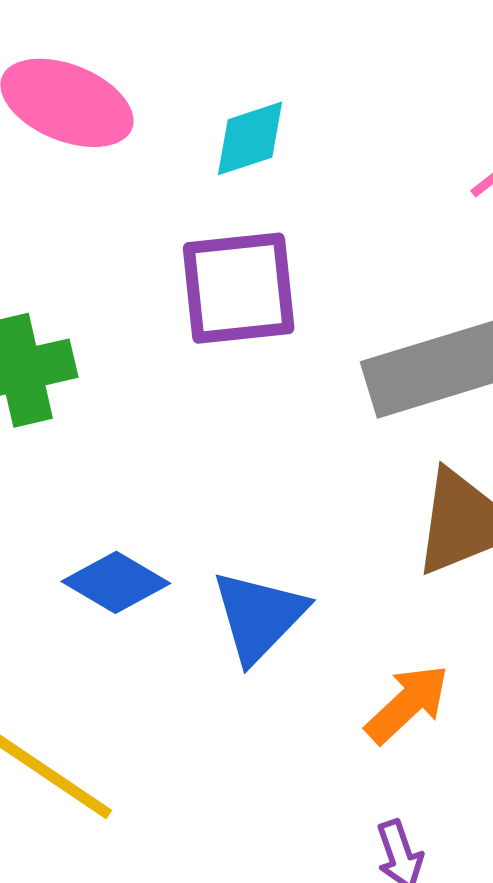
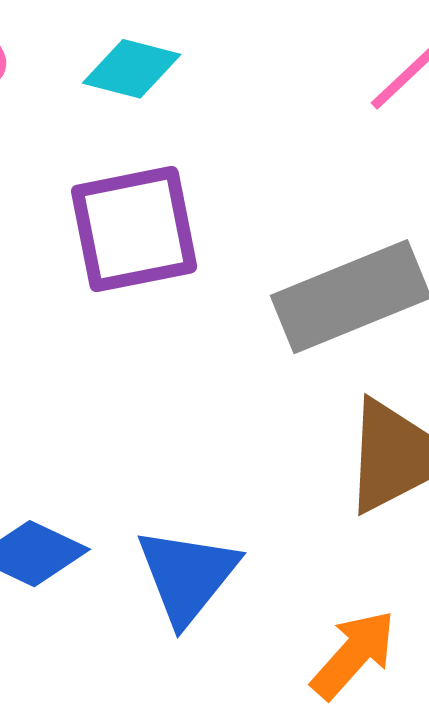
cyan diamond: (250, 138) -> (132, 69), turned 38

